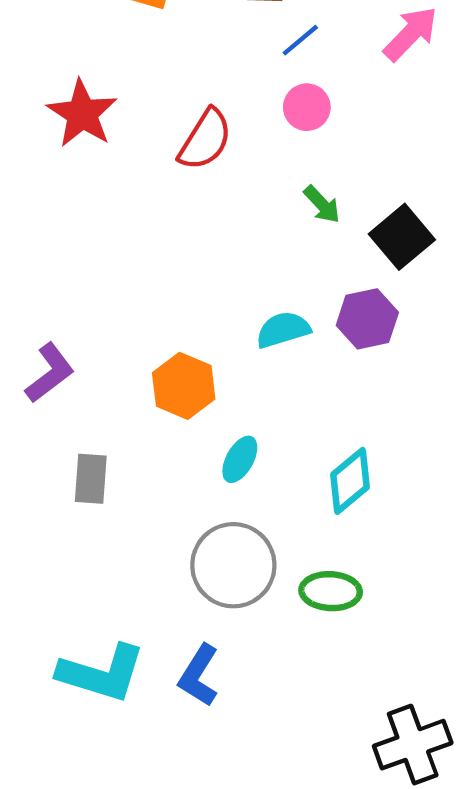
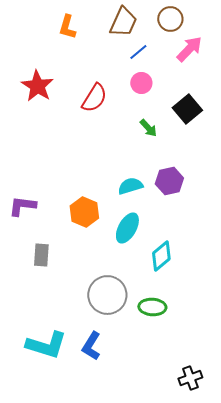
black square: (402, 237) -> (187, 109), moved
purple L-shape: (50, 373) -> (22, 206), turned -136
cyan ellipse: (240, 459) -> (127, 228), moved, size x1.4
black cross: (413, 745) -> (190, 378), size x0.7

